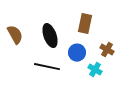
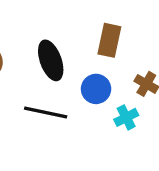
cyan cross: (95, 70) -> (126, 117), turned 32

